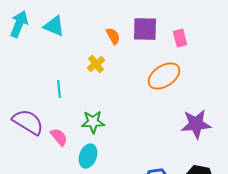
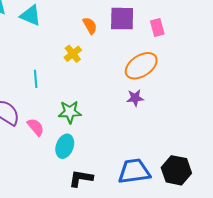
purple star: (196, 124) -> (135, 98), moved, size x0.6

